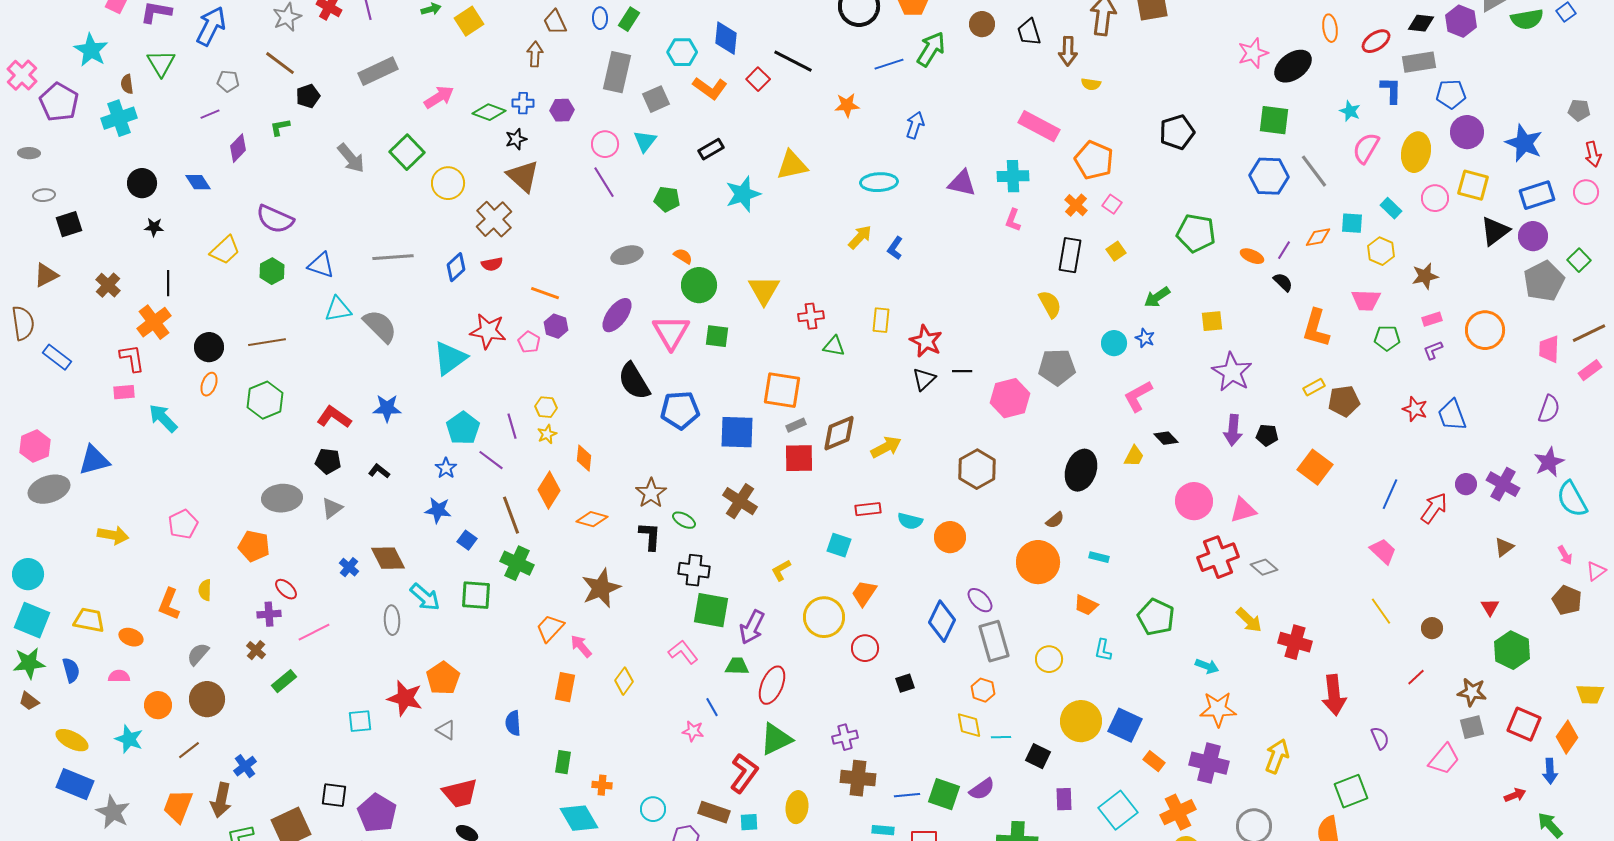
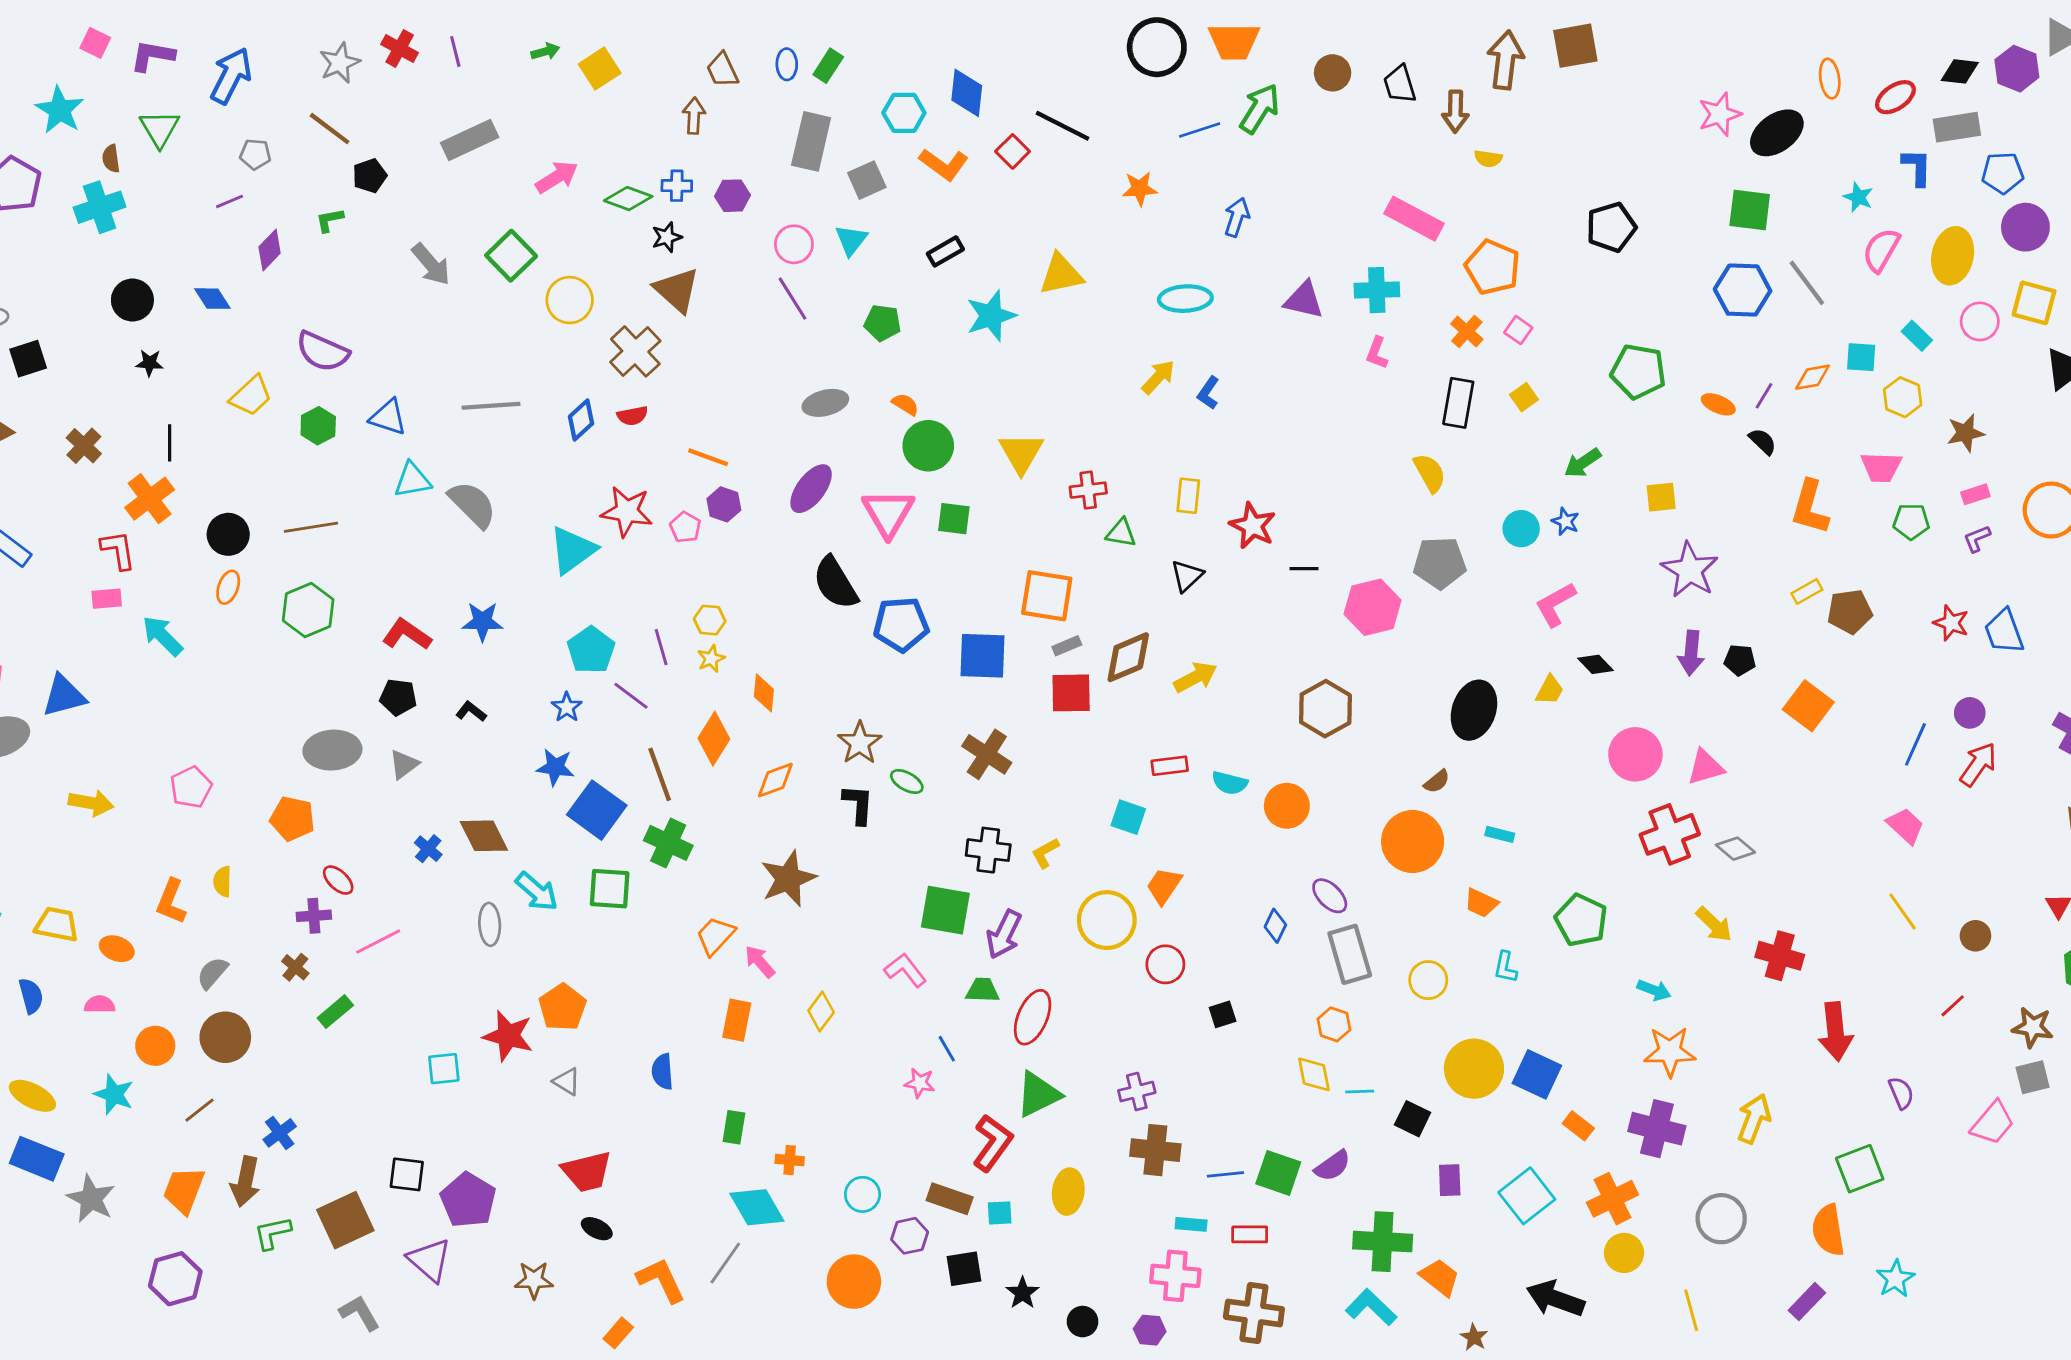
black triangle: (924, 379) -> (1187, 576), moved
purple circle: (1466, 484) -> (1970, 713), moved
orange diamond: (592, 519) -> (775, 780), turned -36
blue square: (467, 540) -> (597, 810), size x2.0
black cross: (694, 570) -> (988, 850), moved
blue diamond: (942, 621) -> (1275, 926), size x0.6

